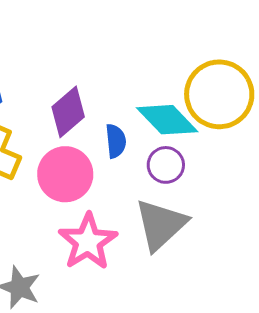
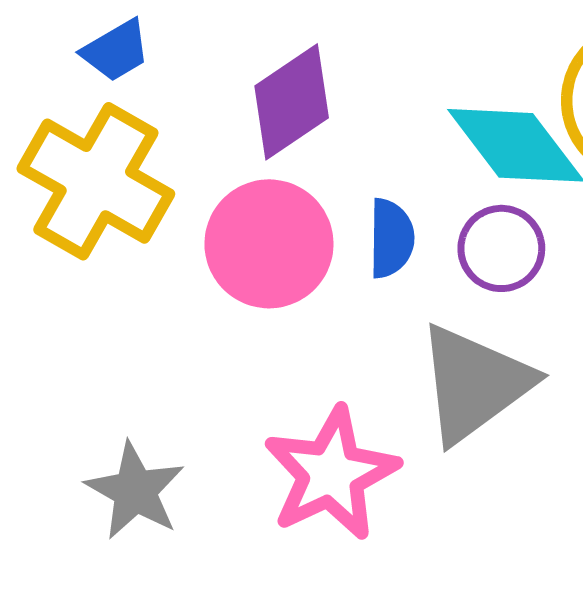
blue semicircle: (116, 141) -> (391, 238), moved
pink star: (88, 242) -> (331, 474), moved

